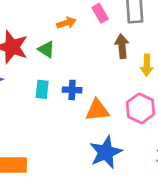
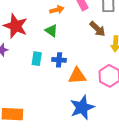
brown arrow: (122, 46) -> (98, 29), turned 138
green triangle: (46, 49) -> (51, 31), moved

